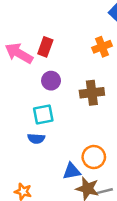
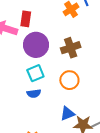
purple circle: (51, 81) -> (36, 45), size x1.6
orange circle: (94, 157) -> (69, 80), moved

